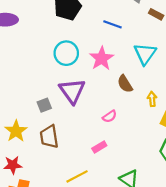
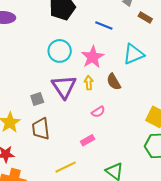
cyan triangle: (145, 54) -> (134, 54), turned 30
yellow arrow: (152, 99) -> (89, 83), moved

